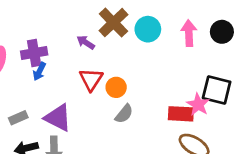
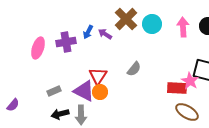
blue arrow: (39, 71) -> (88, 32), moved
red triangle: (91, 79) -> (98, 76), moved
orange circle: (116, 87) -> (100, 92), moved
gray semicircle: (124, 114) -> (134, 69), moved

